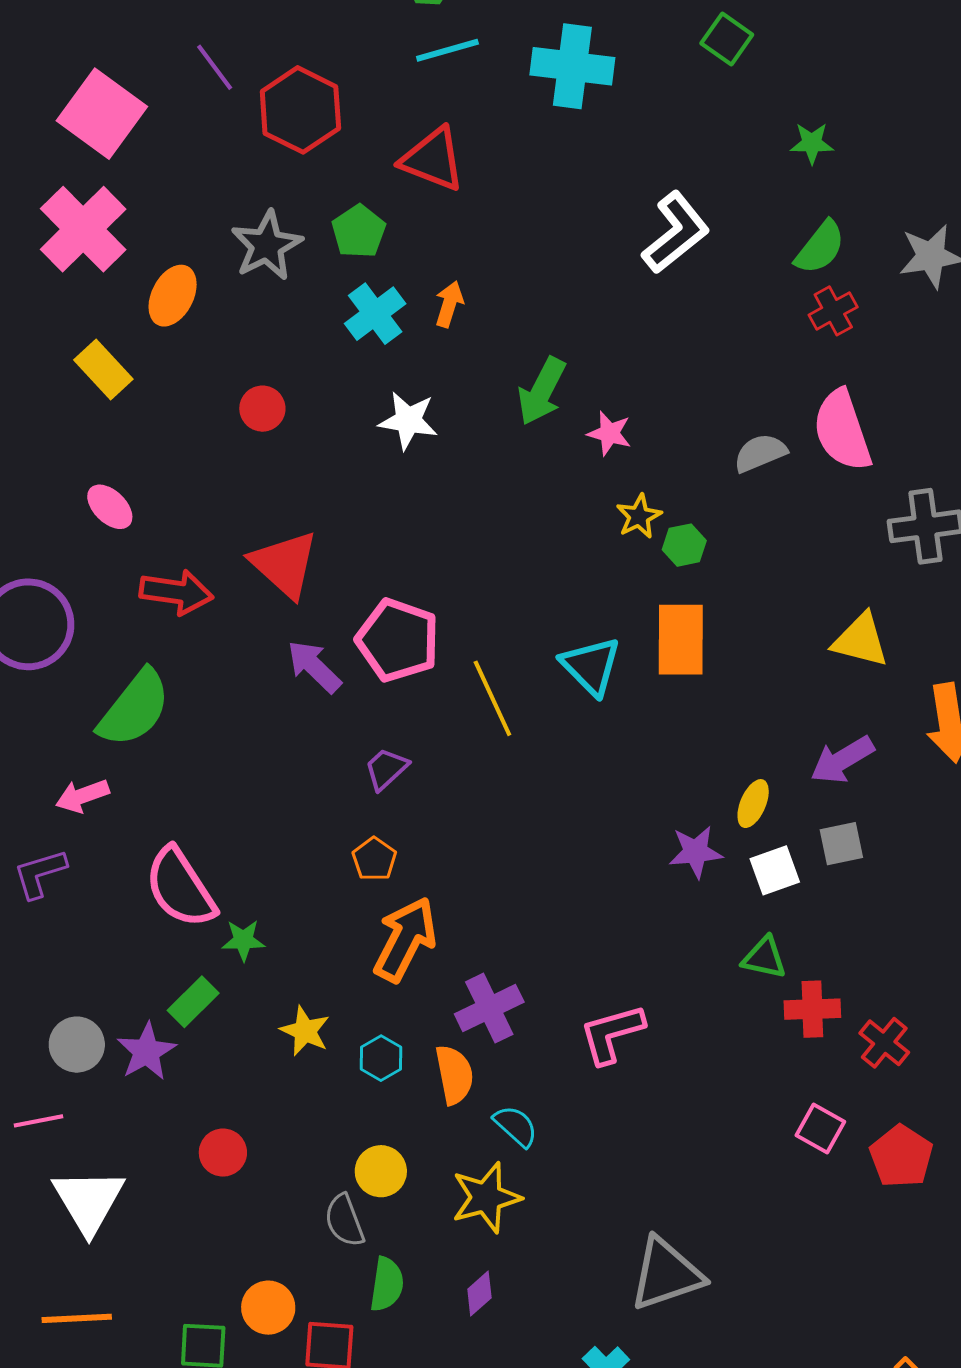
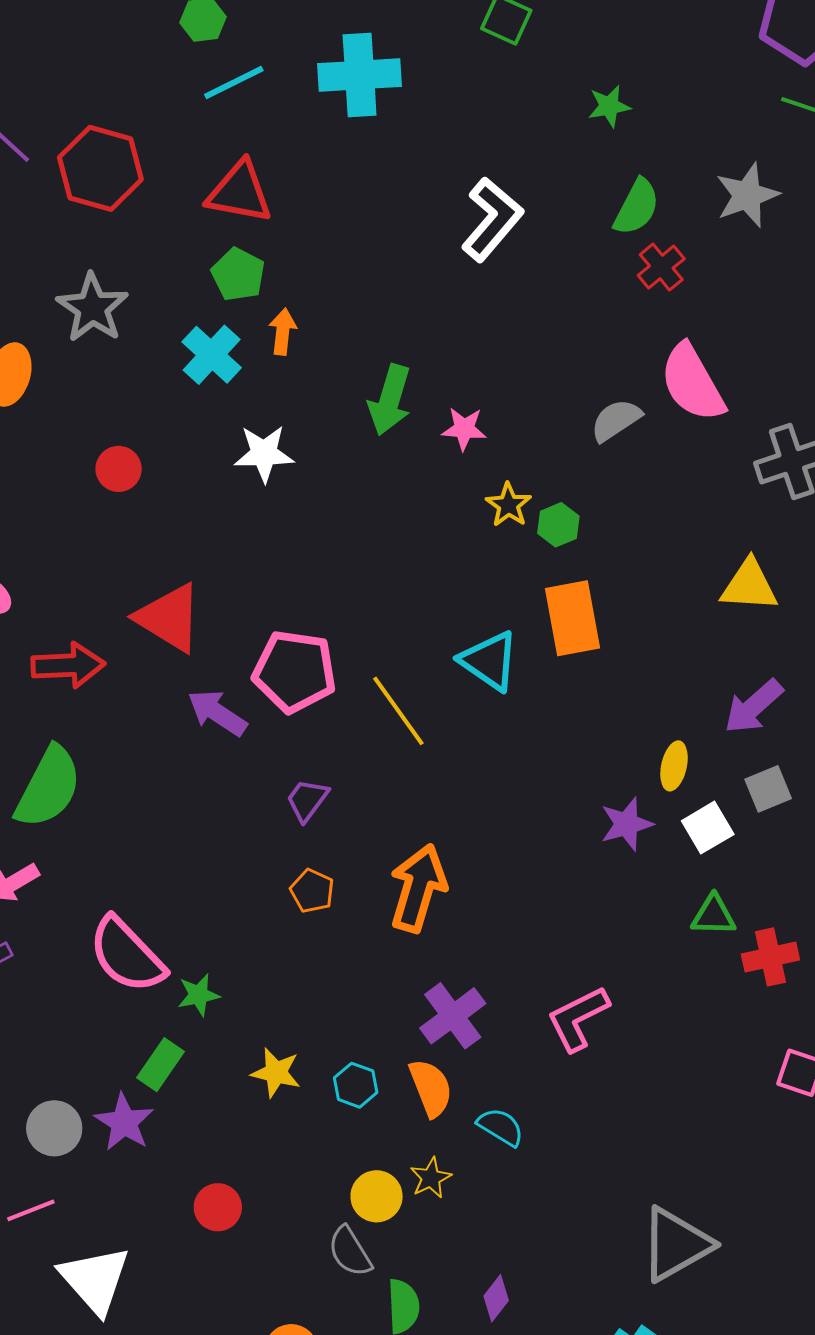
green pentagon: (359, 231) -> (238, 274), moved
orange arrow: (405, 939) -> (418, 888), moved
yellow star: (486, 1198) -> (431, 1178), moved, size x0.6

